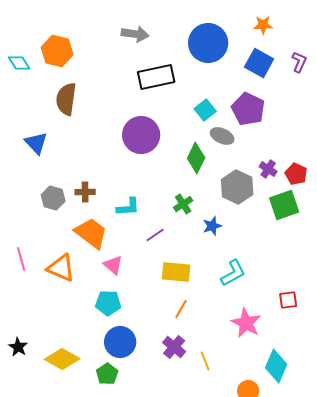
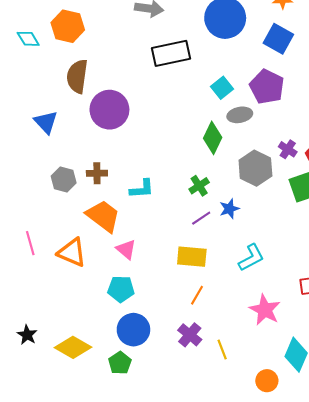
purple circle: (141, 135) -> (109, 110), moved
gray ellipse: (222, 136) -> (240, 115), turned -35
purple line: (155, 235) -> (201, 218), moved

